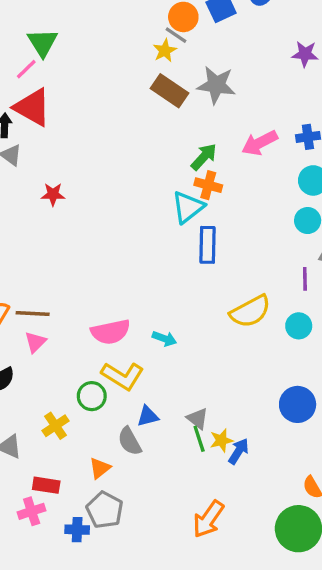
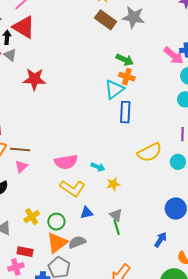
pink arrow: (260, 143) -> (174, 56), moved, turned -115
green arrow: (204, 157) -> (125, 60), turned 72
red star: (53, 194) -> (34, 79), size x1.6
green circle: (92, 396) -> (56, 222), moved
yellow star: (221, 440) -> (113, 184), moved
gray semicircle: (130, 441) -> (77, 242), moved, turned 96
blue arrow: (238, 451) -> (161, 240), moved
orange triangle: (100, 468) -> (57, 243), size x1.6

